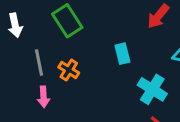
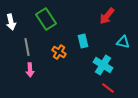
orange cross: (69, 70) -> (59, 52), moved

